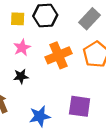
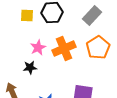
pink star: (22, 48) -> (38, 48), moved

